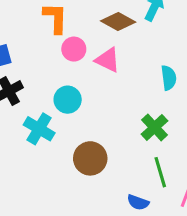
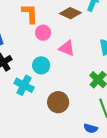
pink triangle: (108, 60) -> (67, 48), moved

